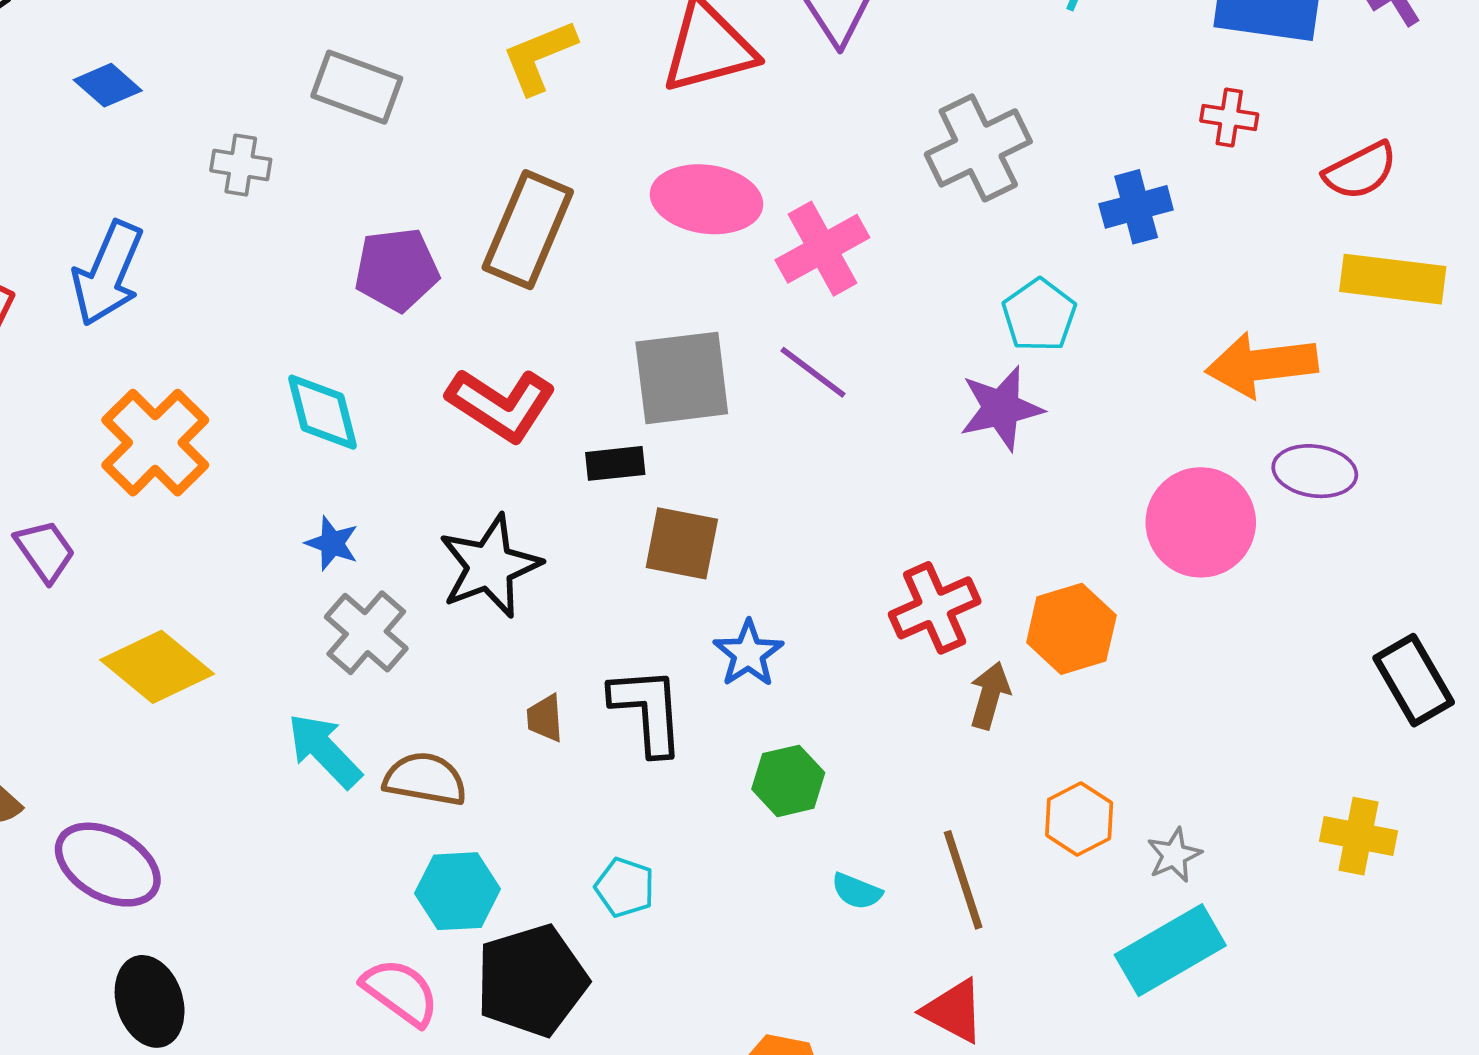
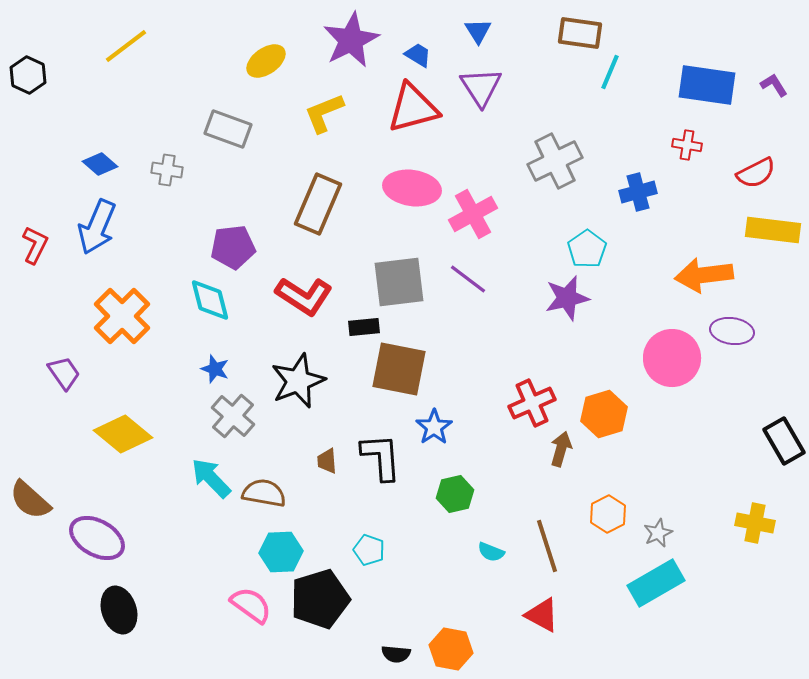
blue diamond: (108, 85) -> (100, 164), moved
purple pentagon: (397, 270) -> (233, 247), moved
brown square: (682, 543) -> (399, 369), size x1.4

